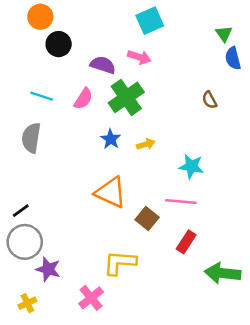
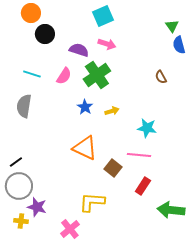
cyan square: (150, 21) -> (103, 16), moved
yellow cross: (27, 303) -> (21, 221), moved, turned 32

